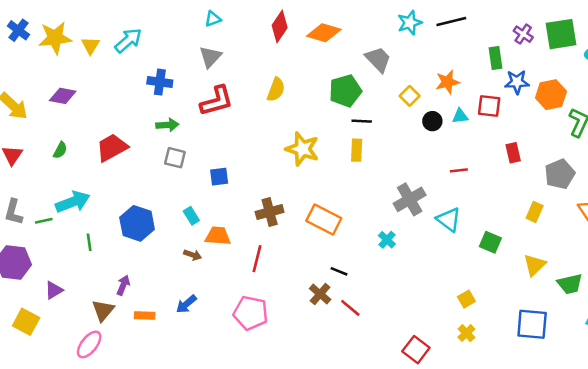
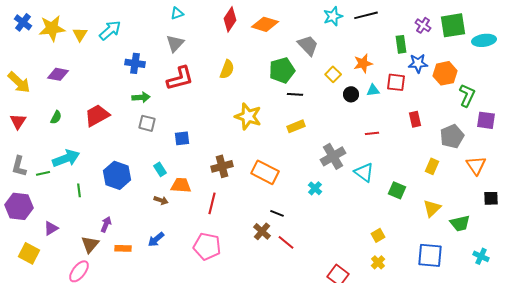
yellow rectangle: (357, 150) -> (296, 126), moved, turned 66

